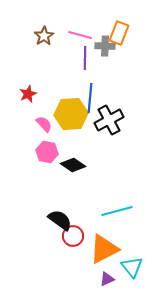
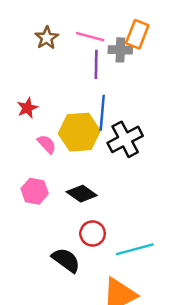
pink hexagon: (47, 152) -> (35, 191), moved
red circle: (73, 236) -> (93, 233), moved

